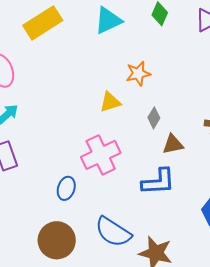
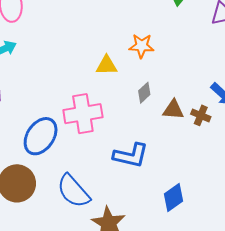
brown triangle: (173, 144) -> (173, 110), moved
blue ellipse: (66, 188) -> (41, 136), size x1.6

